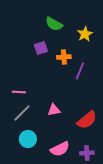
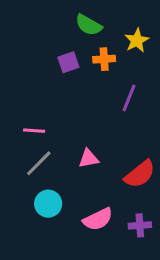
orange cross: (64, 57) -> (104, 59), moved

